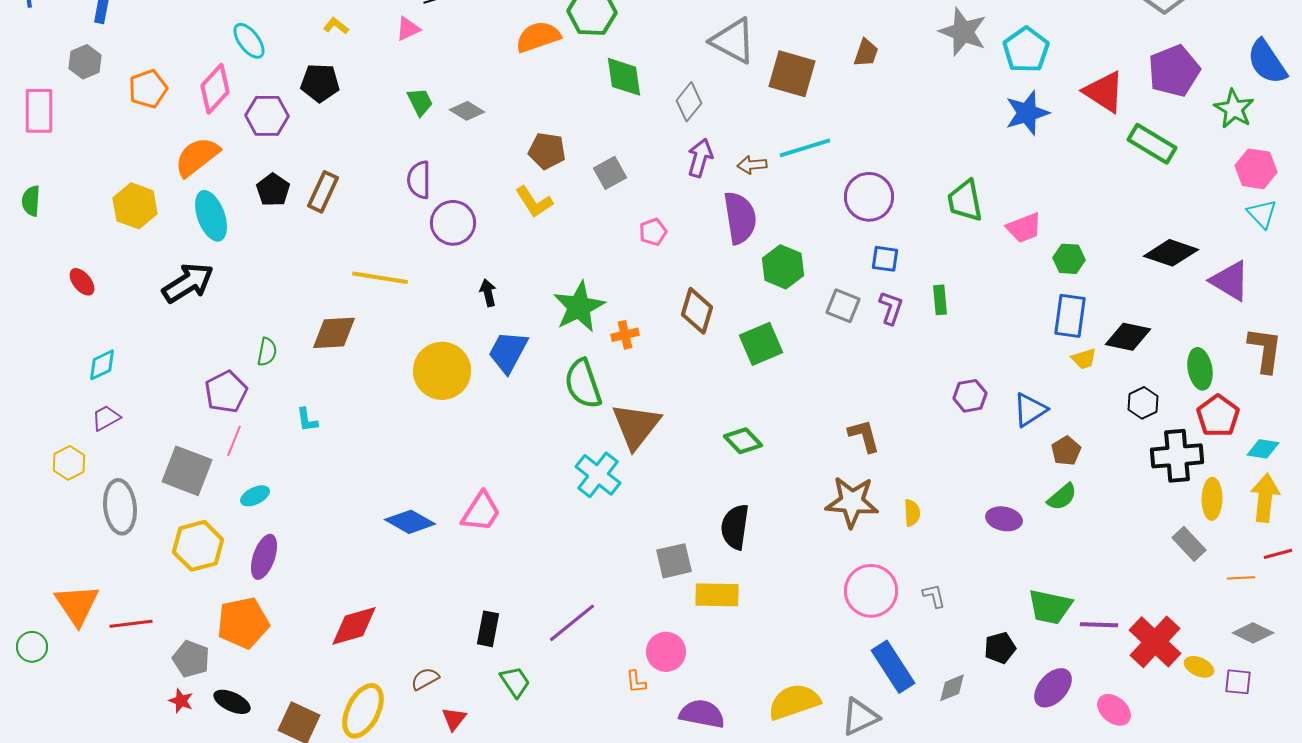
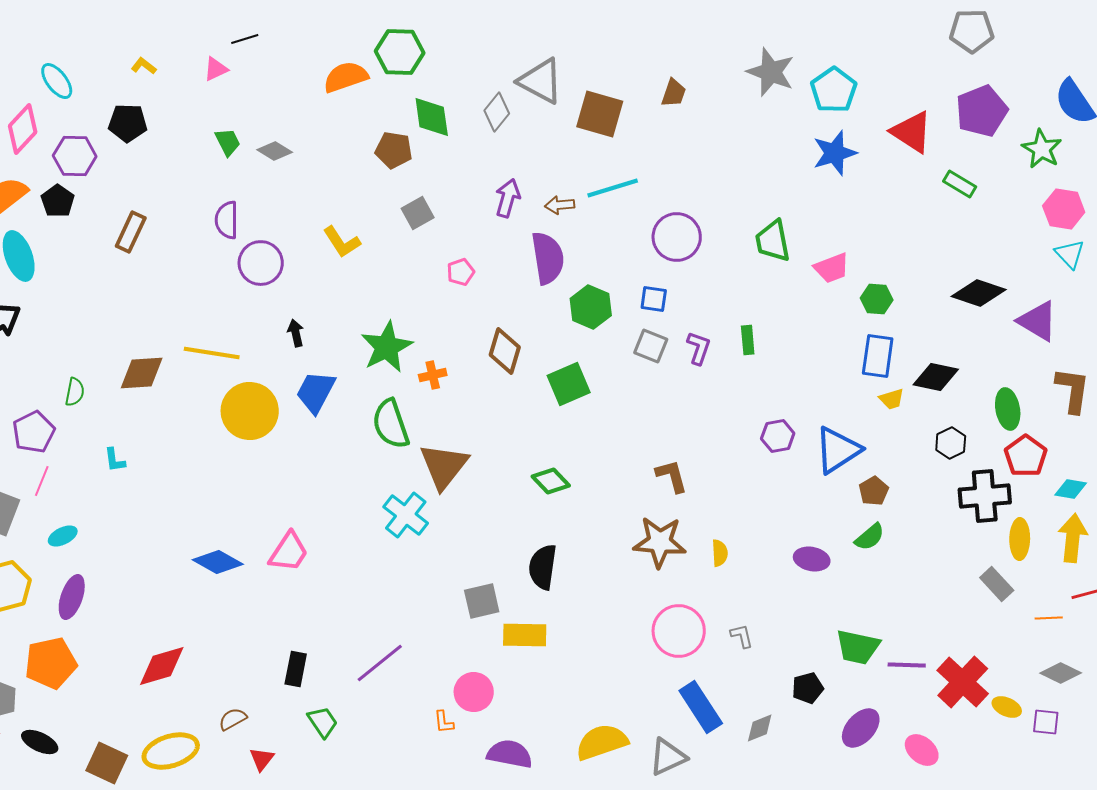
gray diamond: (689, 102) -> (497, 112), moved
green rectangle: (1152, 144) -> (960, 184), size x0.7
brown pentagon: (547, 151) -> (394, 150), moved
black pentagon: (273, 190) -> (58, 201), moved
blue square: (885, 259) -> (654, 299), moved
yellow line: (380, 278) -> (212, 353), moved
blue triangle: (1030, 410) -> (838, 450), size x1.4
yellow ellipse: (363, 711) -> (171, 751), turned 46

